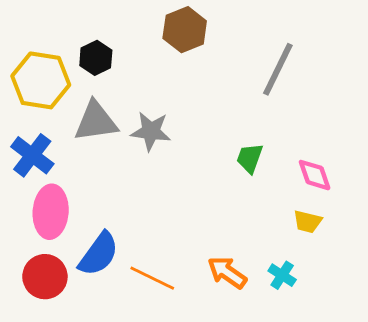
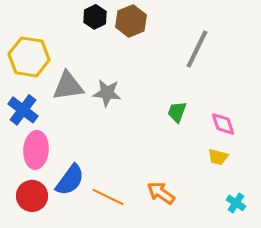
black hexagon: (96, 58) -> (95, 17), moved
cyan cross: (282, 275) -> (236, 203), moved

